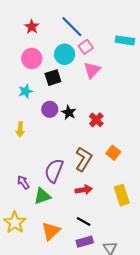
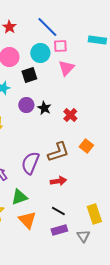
pink square: (86, 47) -> (60, 46), turned 32
brown L-shape: (84, 159) -> (58, 152), turned 40
yellow rectangle: (122, 195) -> (94, 214), moved
green triangle: (42, 196) -> (19, 197), moved
orange triangle: (51, 231) -> (27, 220), turned -30

